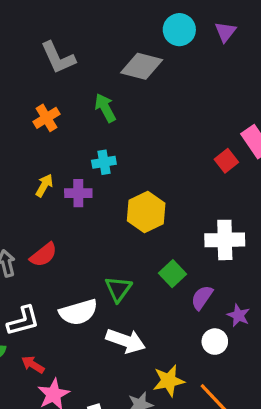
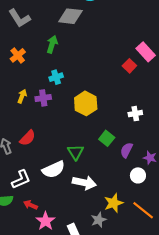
green arrow: (105, 108) -> (52, 44), turned 54
white cross: (225, 240) -> (135, 114), size x0.6

